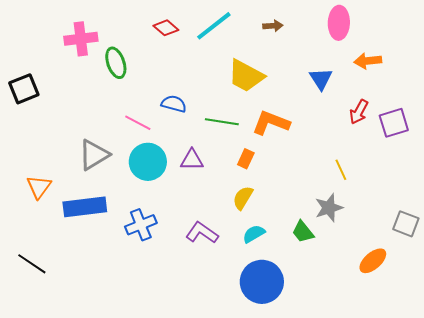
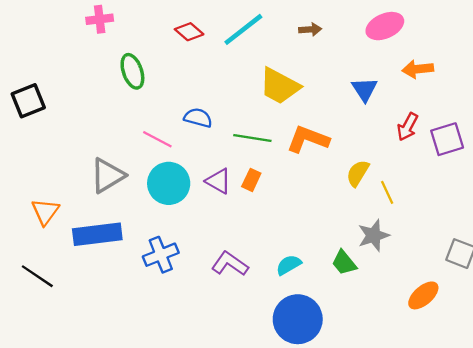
pink ellipse: (339, 23) -> (385, 26), turned 64
pink cross: (81, 39) -> (100, 19), moved, size x0.7
orange rectangle: (246, 159) -> (251, 180), moved
purple triangle: (192, 160) -> (218, 181), turned 30
yellow semicircle: (243, 198) -> (358, 173), moved
black line: (32, 264) -> (37, 276), moved

